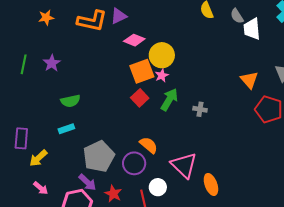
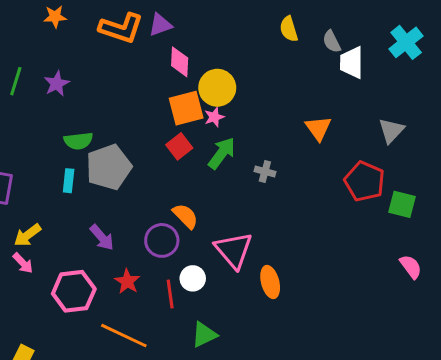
pink diamond: (134, 40) -> (180, 62), turned 65
orange triangle: (249, 80) -> (318, 128), moved
cyan rectangle: (66, 129) -> (69, 181), turned -70
gray pentagon: (99, 156) -> (109, 167), moved
yellow arrow: (38, 158) -> (27, 235), moved
purple arrow: (87, 182) -> (102, 237), moved

